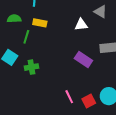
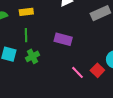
green line: (26, 37) -> (26, 35), moved
purple rectangle: (83, 59) -> (63, 39), moved

